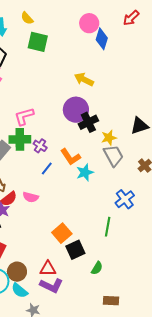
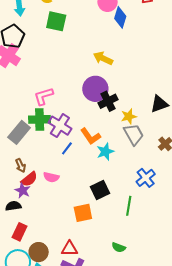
purple cross: (40, 146) -> (60, 126), size x1.6
orange square: (62, 233) -> (83, 213), turned 30
black square: (75, 250) -> (100, 190), moved
green semicircle: (97, 268) -> (119, 247), turned 80

